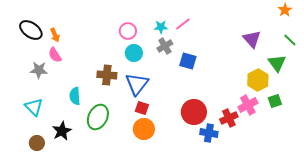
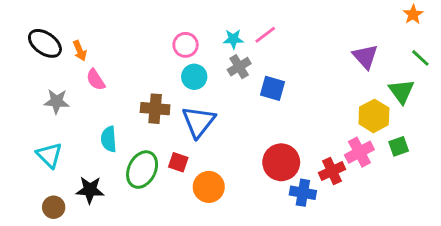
pink semicircle: (55, 55) -> (96, 80), moved
red square: (142, 108) -> (178, 162), moved
black star: (62, 131) -> (90, 190), turned 30

